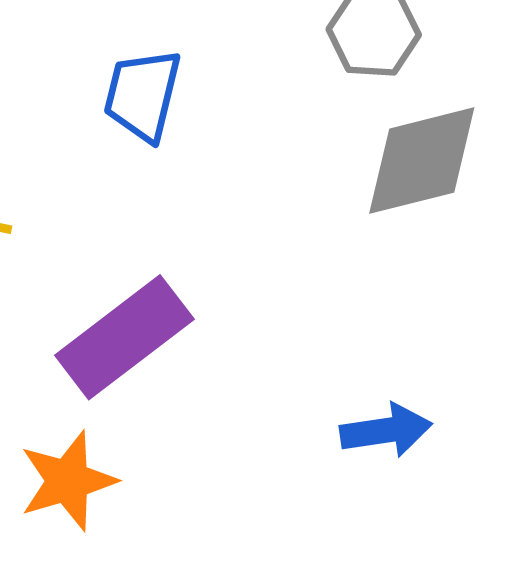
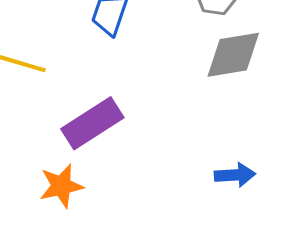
blue arrow: (386, 430) -> (235, 175), moved

